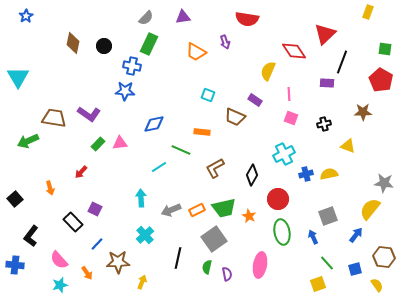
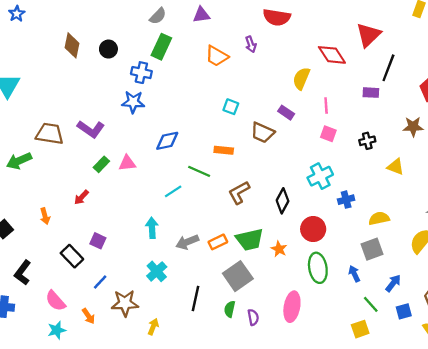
yellow semicircle: (329, 174) -> (379, 218), moved
blue arrow: (356, 235) -> (393, 283), moved

